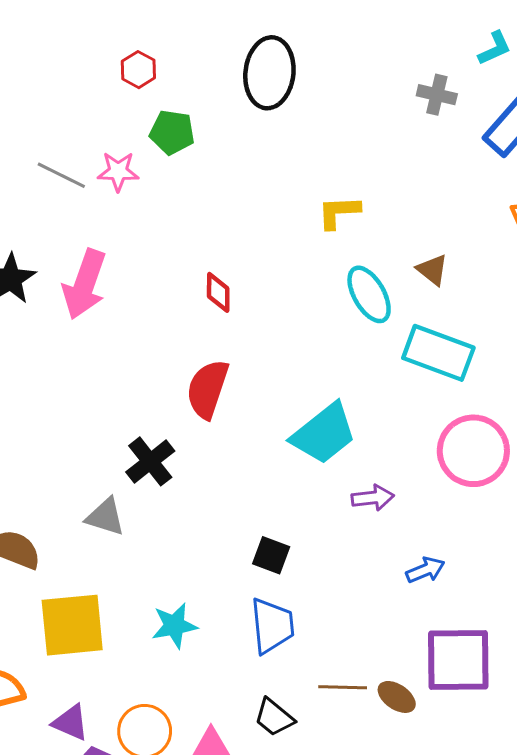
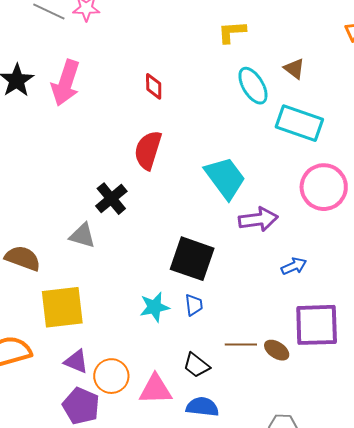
cyan trapezoid: (324, 434) -> (225, 178), turned -87
purple arrow: (373, 498) -> (258, 219), size x1.4
black square: (271, 555) -> (192, 259), size x1.8
cyan star: (174, 626) -> (154, 307), moved
blue trapezoid: (272, 626) -> (194, 305), size x0.6
purple triangle: (71, 723) -> (76, 361), moved

